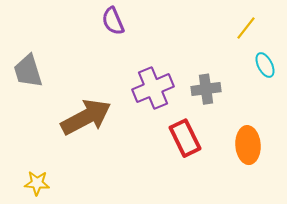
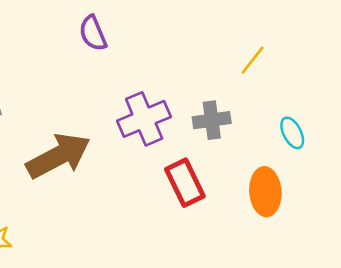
yellow line: (246, 28) -> (253, 60), moved
cyan ellipse: (265, 65) -> (292, 133), moved

